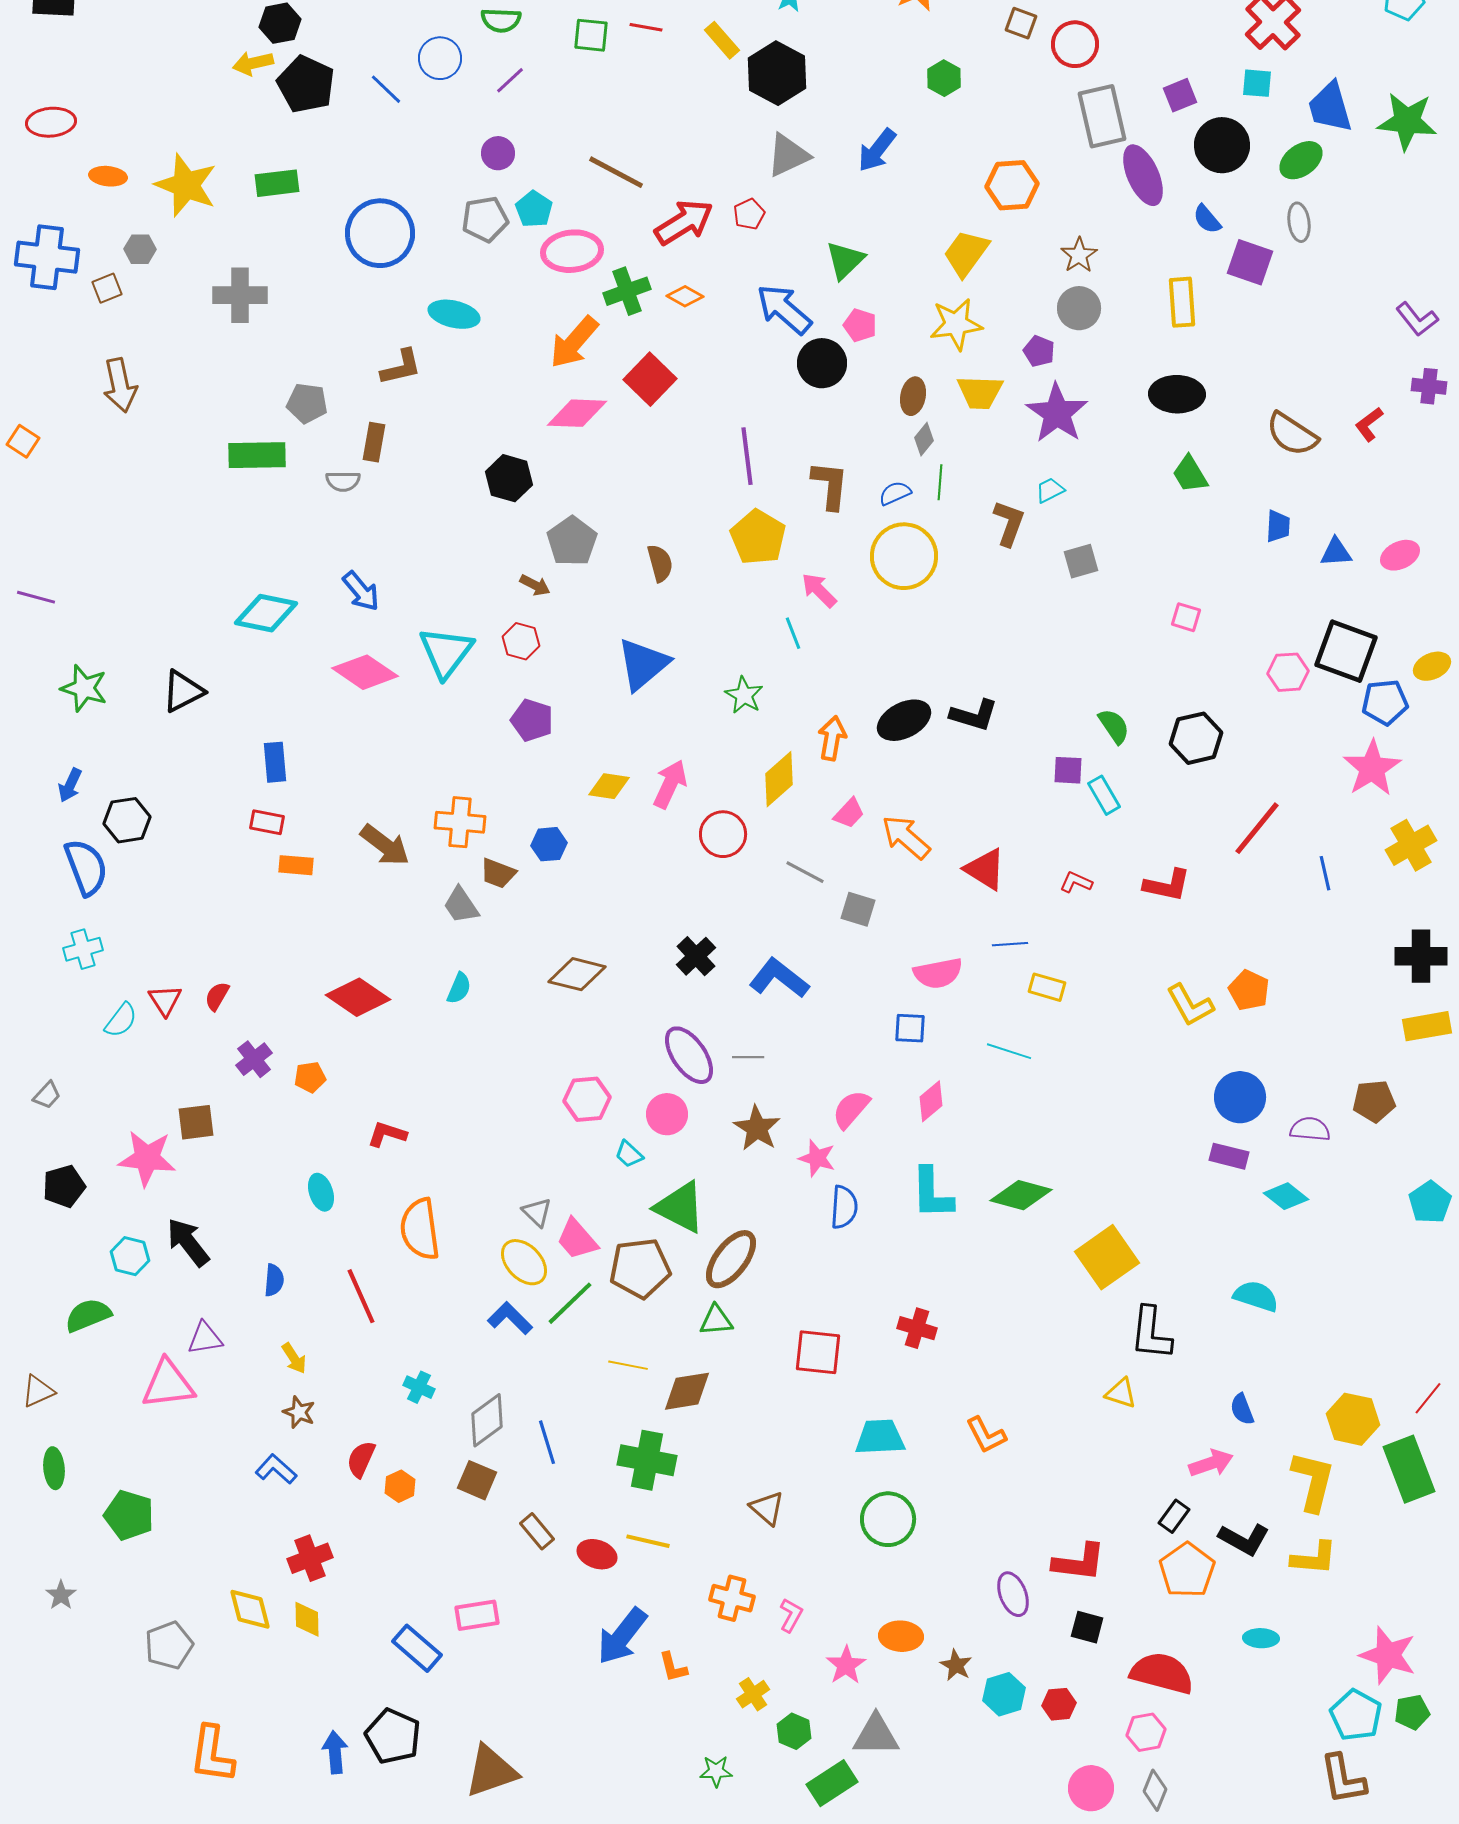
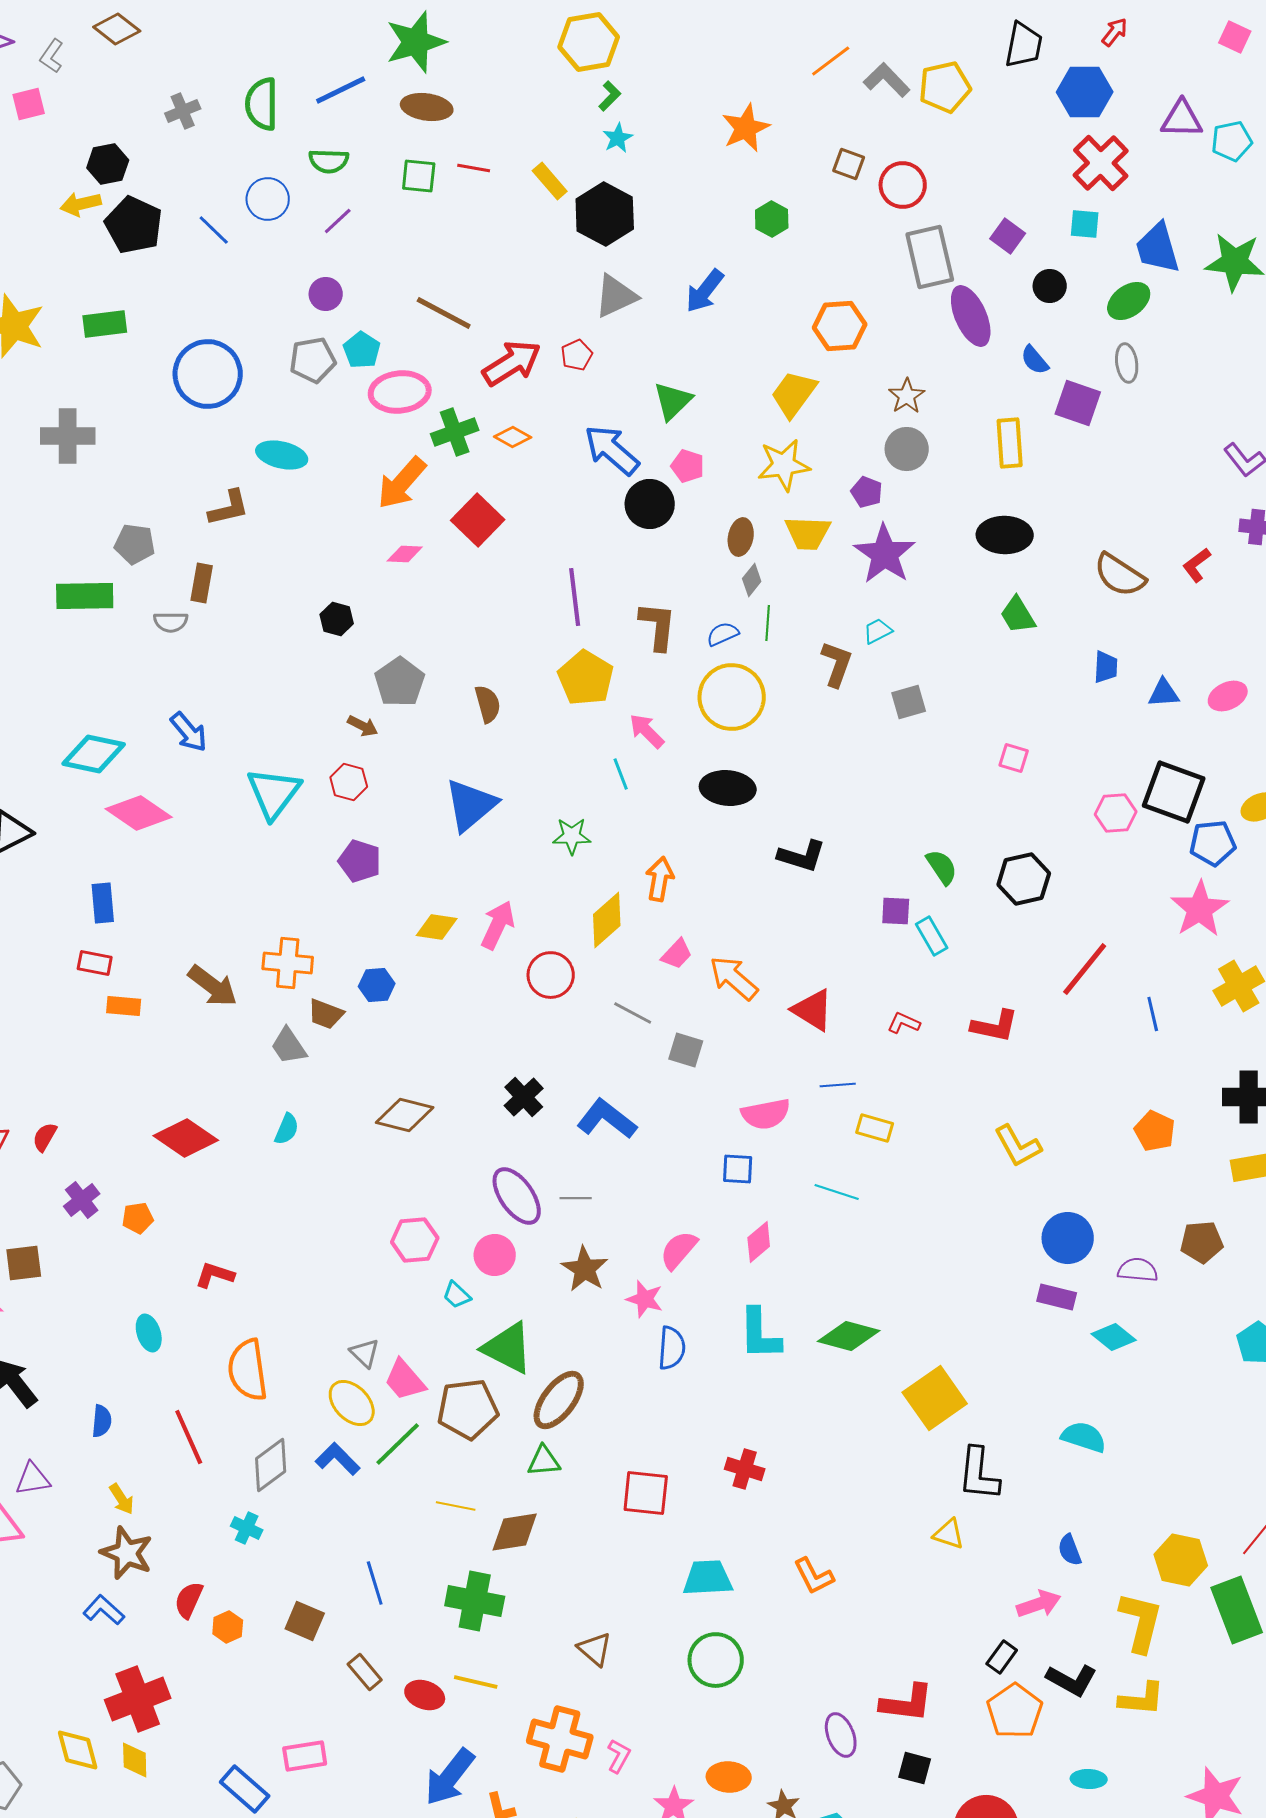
purple square: (1180, 95) -> (1008, 236), turned -32
black circle: (1222, 145) -> (1050, 286), size x0.6
pink diamond: (577, 413) -> (405, 554), size x0.6
black hexagon: (509, 478) -> (337, 619), size x0.7
pink diamond: (365, 672) -> (139, 813), moved
green star: (744, 695) -> (572, 836), turned -30
black ellipse: (904, 720) -> (728, 788), moved, turned 32
orange pentagon: (1249, 990) -> (1155, 1131), moved
brown star: (299, 1412) -> (127, 1553), size x1.6
gray diamond: (487, 1420) -> (271, 1465), moved
red cross: (310, 1558) -> (138, 1699), size x1.4
orange cross: (732, 1598) -> (560, 1739), size x1.4

